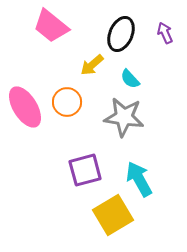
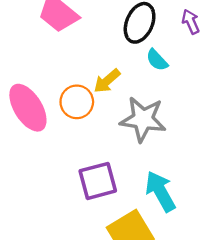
yellow arrow: (92, 65) -> (107, 81), moved
cyan semicircle: (130, 79) -> (157, 60), moved

